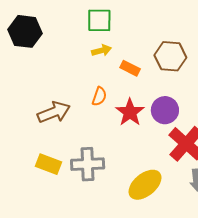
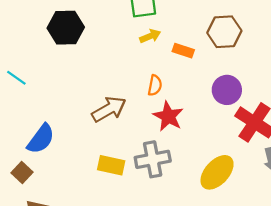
red star: (130, 112) -> (168, 116), moved

